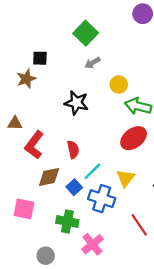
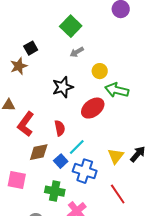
black square: (40, 58) -> (31, 48), turned -32
black star: (76, 103) -> (63, 87), turned -30
red ellipse: (134, 138) -> (93, 108), moved
yellow triangle: (126, 178) -> (116, 156), moved

